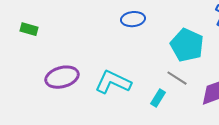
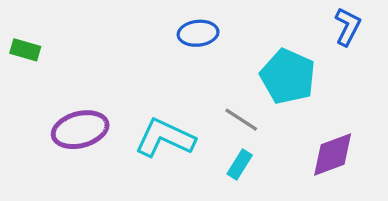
gray line: (177, 78) -> (241, 120), moved

